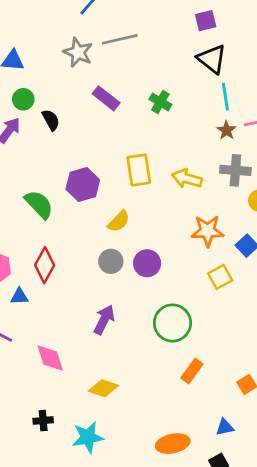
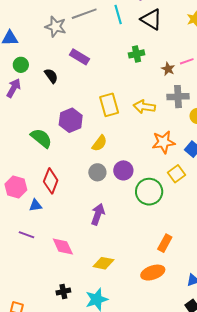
cyan line: (225, 97) -> (118, 15), moved
green cross: (160, 102) -> (137, 54), moved, turned -35
black semicircle: (51, 120) -> (51, 76), moved
green circle: (172, 323) -> (149, 192), moved
orange ellipse: (173, 444) -> (153, 273), moved

